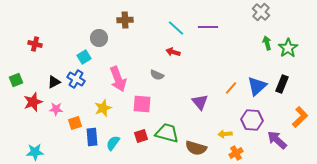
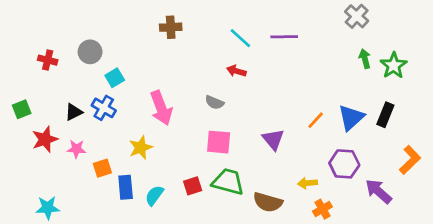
gray circle: (99, 38) -> (90, 52), moved
pink square: (142, 104) -> (219, 142), moved

